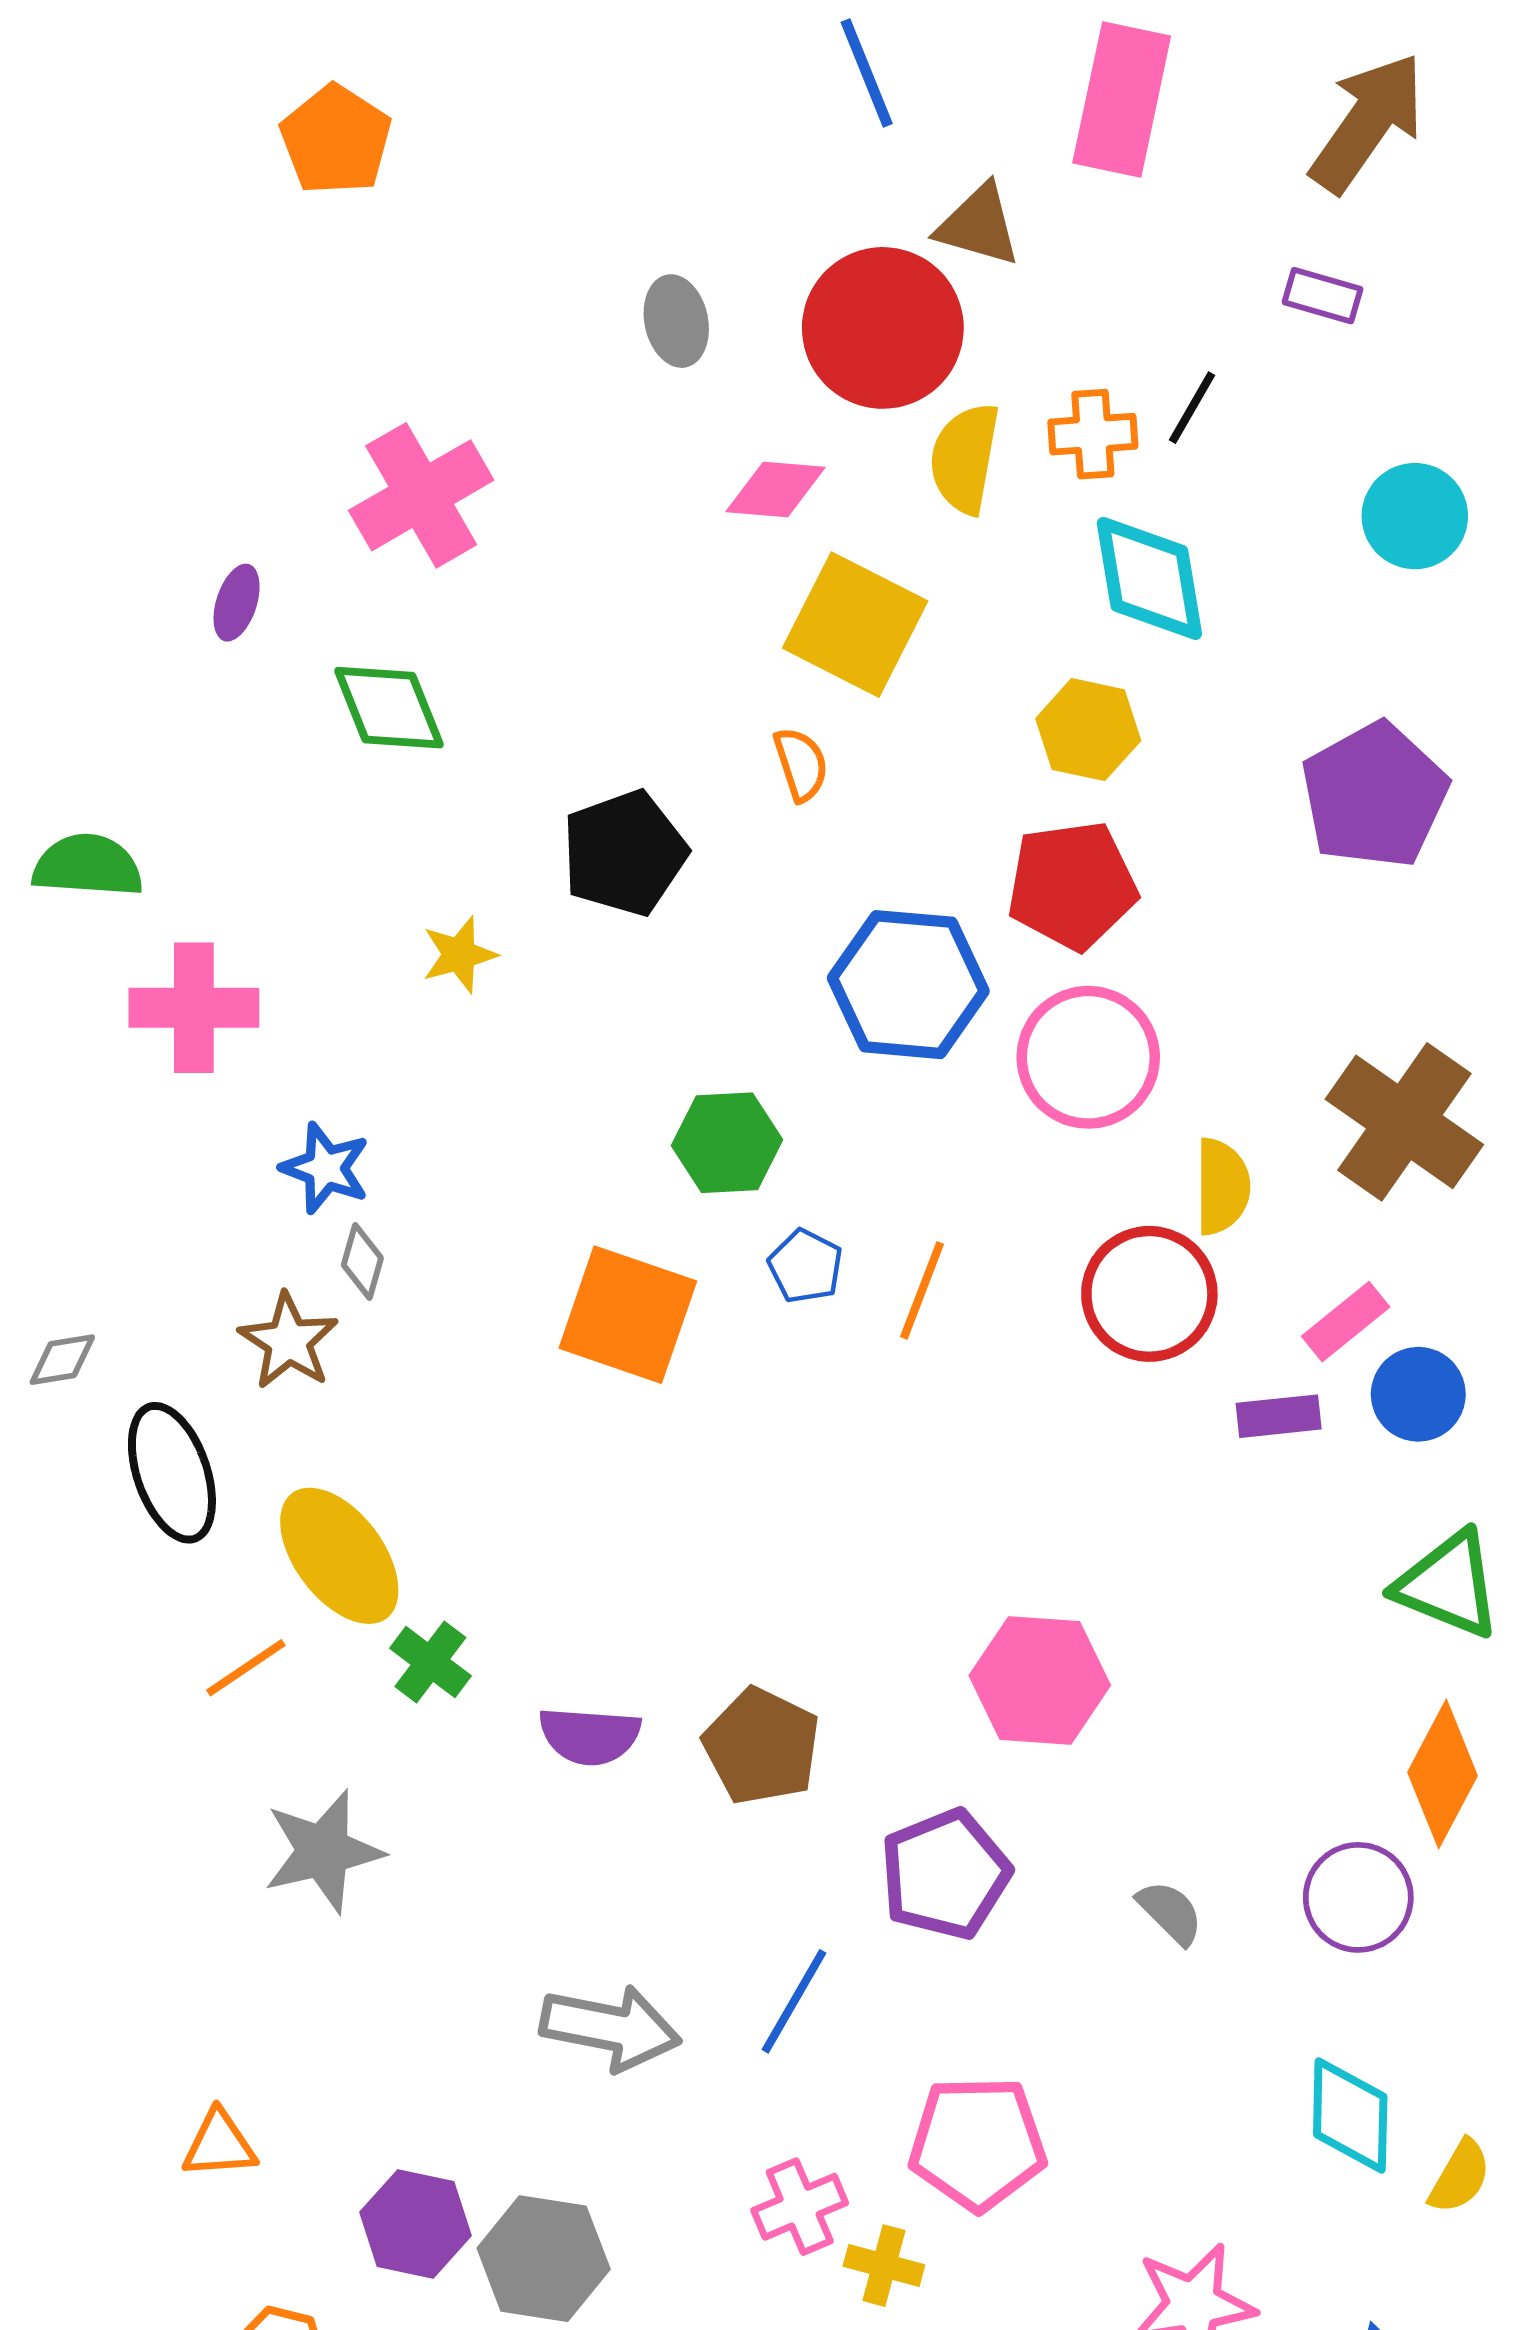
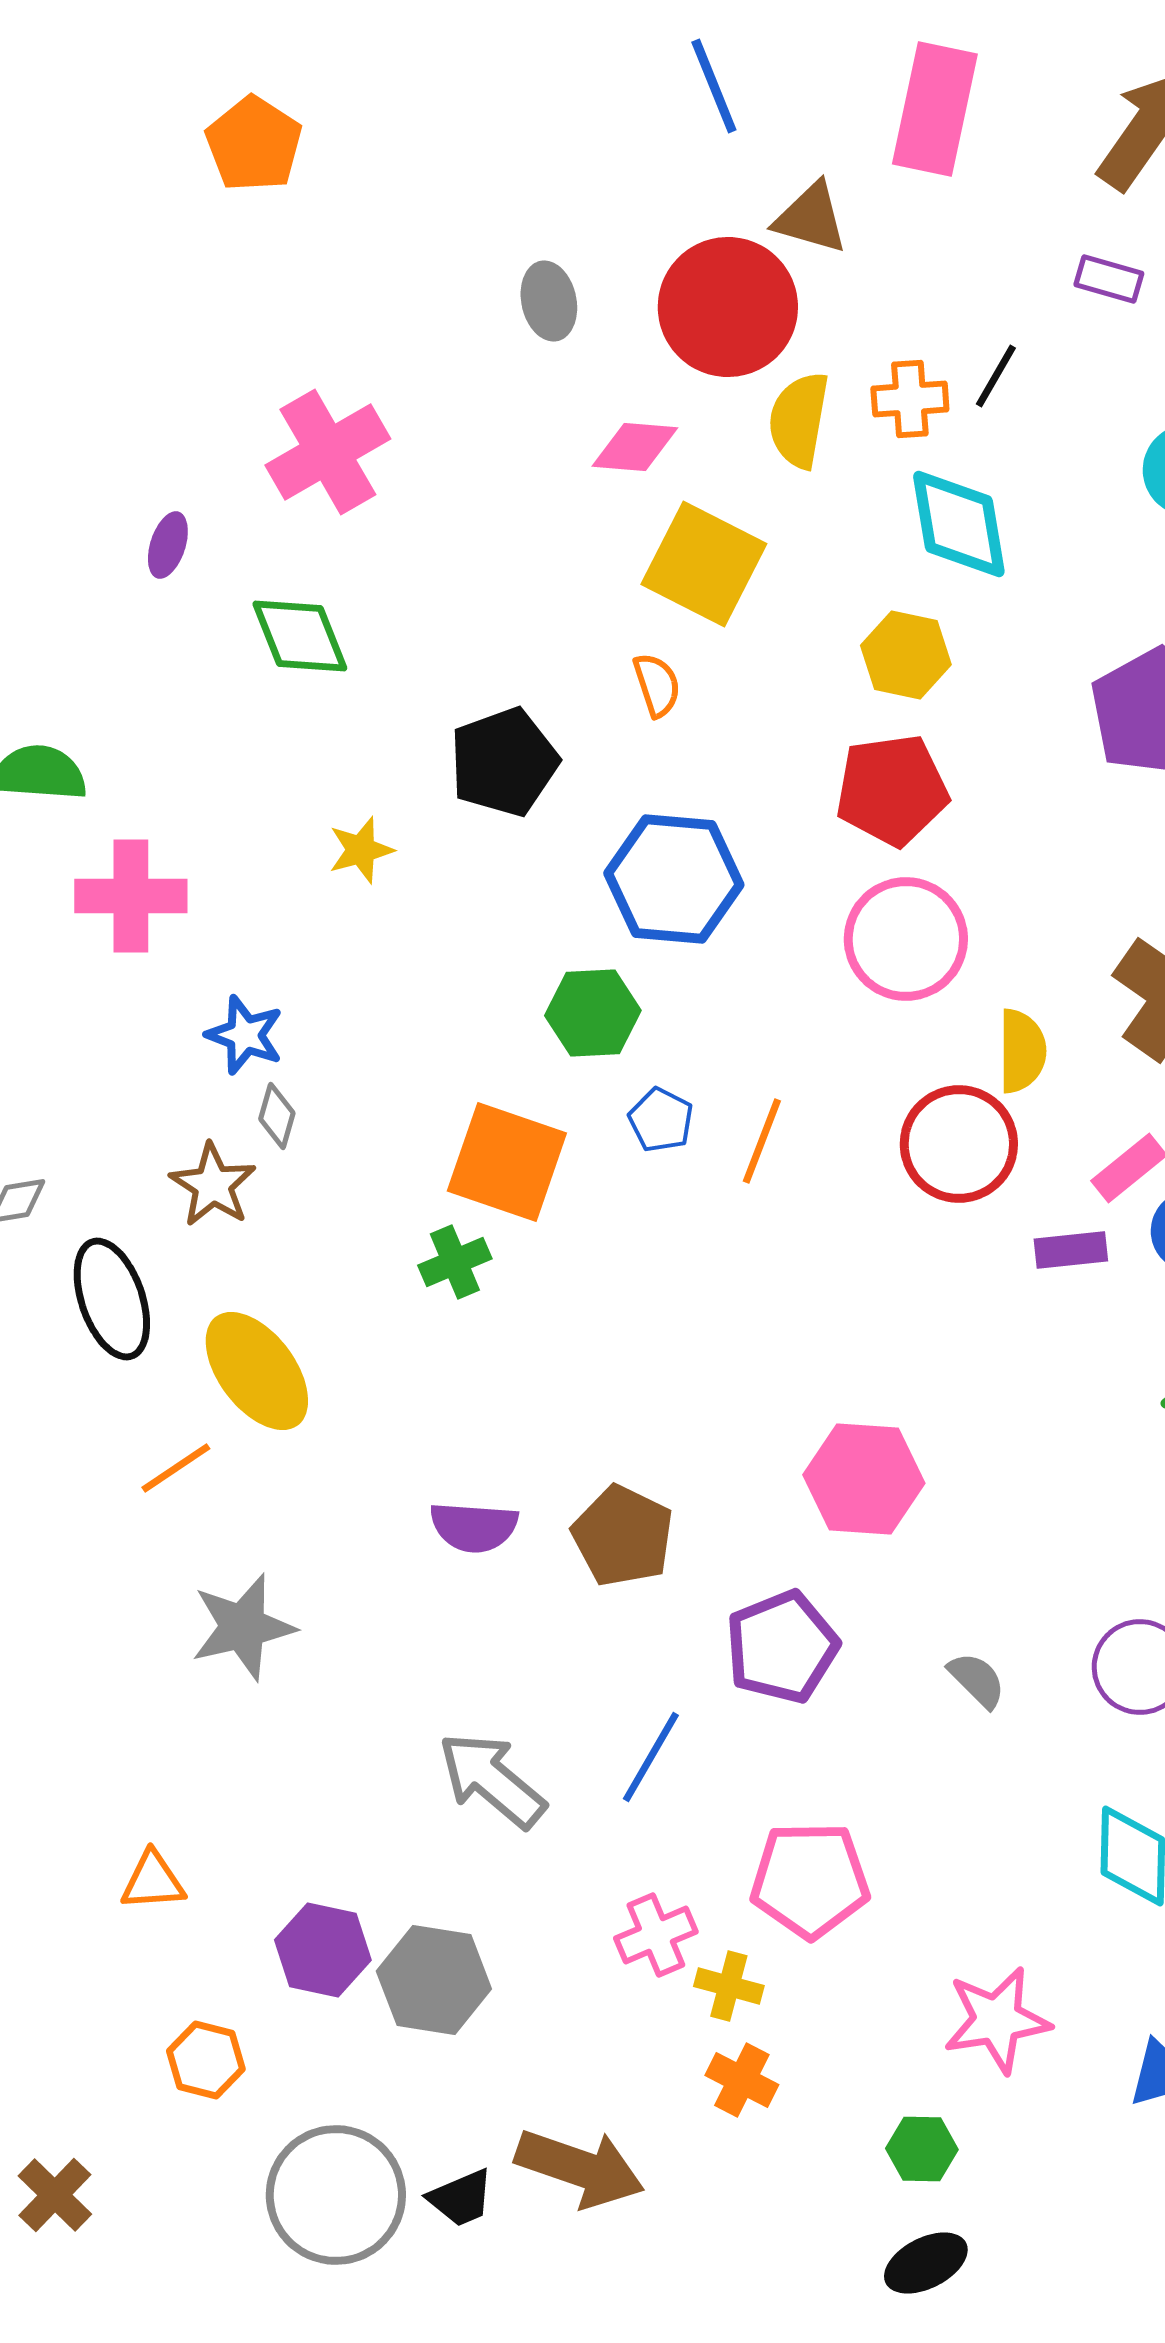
blue hexagon: (908, 985) -> (674, 879), moved
green cross: (430, 1662) -> (455, 1262), moved, turned 30
gray arrow: (610, 2028) -> (492, 1780), turned -151

